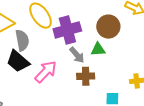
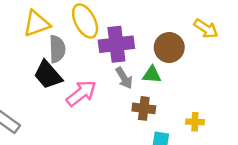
brown cross: (86, 76) -> (144, 108), moved

